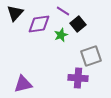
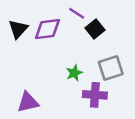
black triangle: (15, 13) -> (18, 29), moved
green star: (61, 35) -> (74, 73), moved

